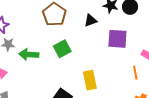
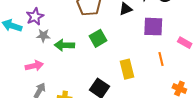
orange line: (135, 73) -> (161, 59), moved

